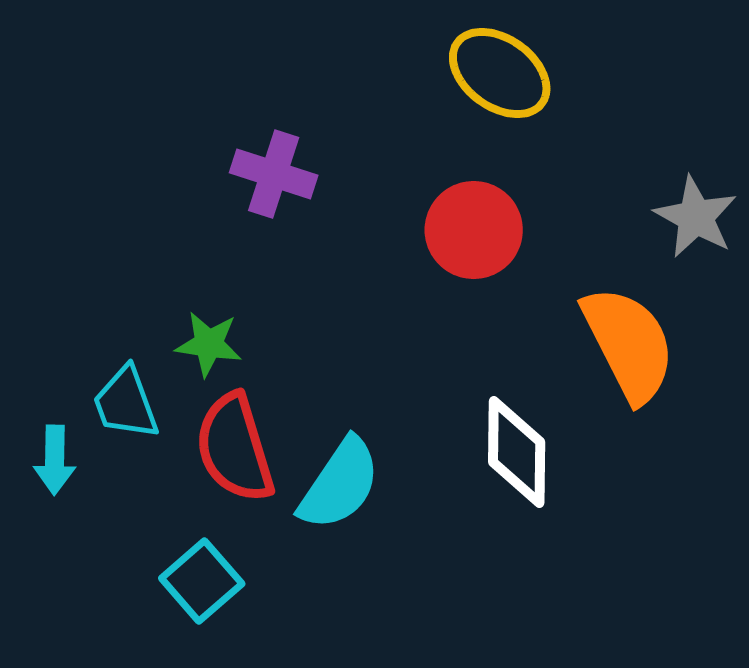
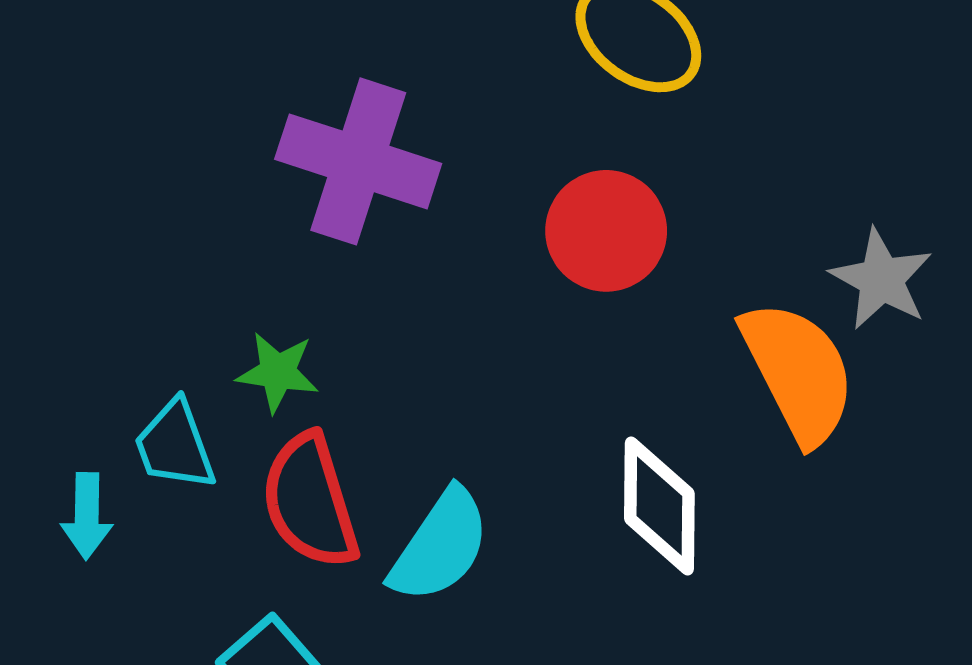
purple cross: (274, 174) -> (358, 161), size x1.5
gray star: (696, 217) -> (881, 279), moved

